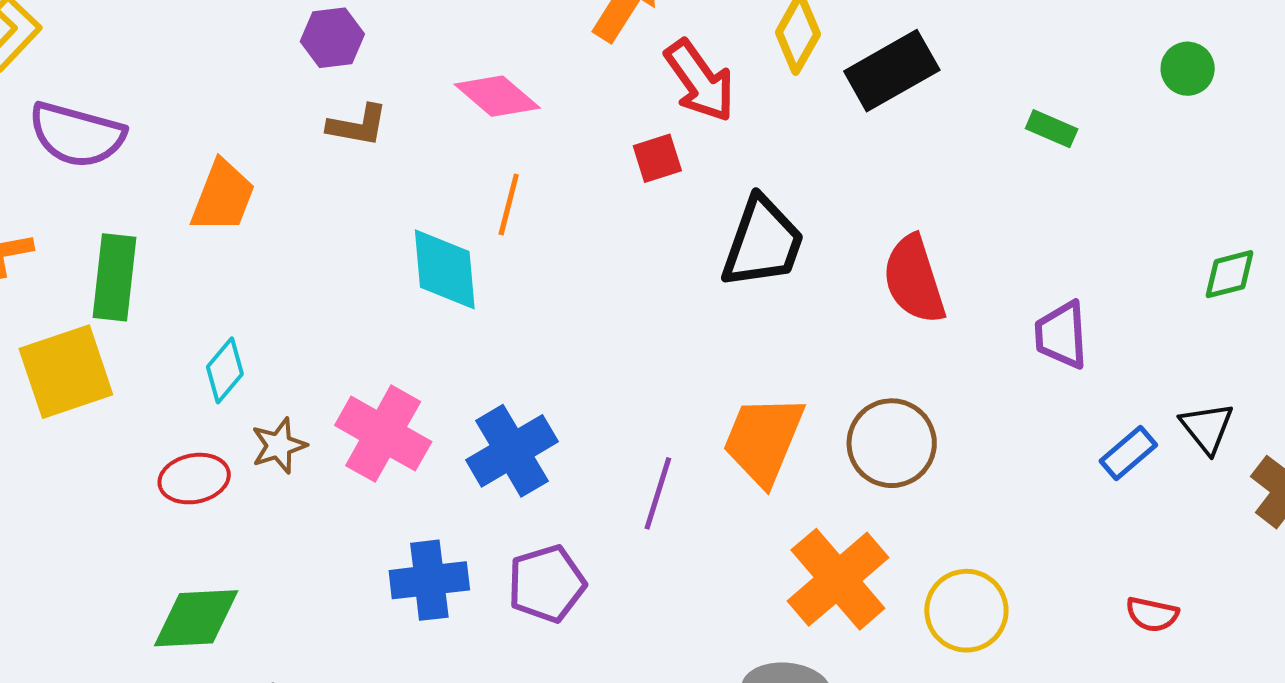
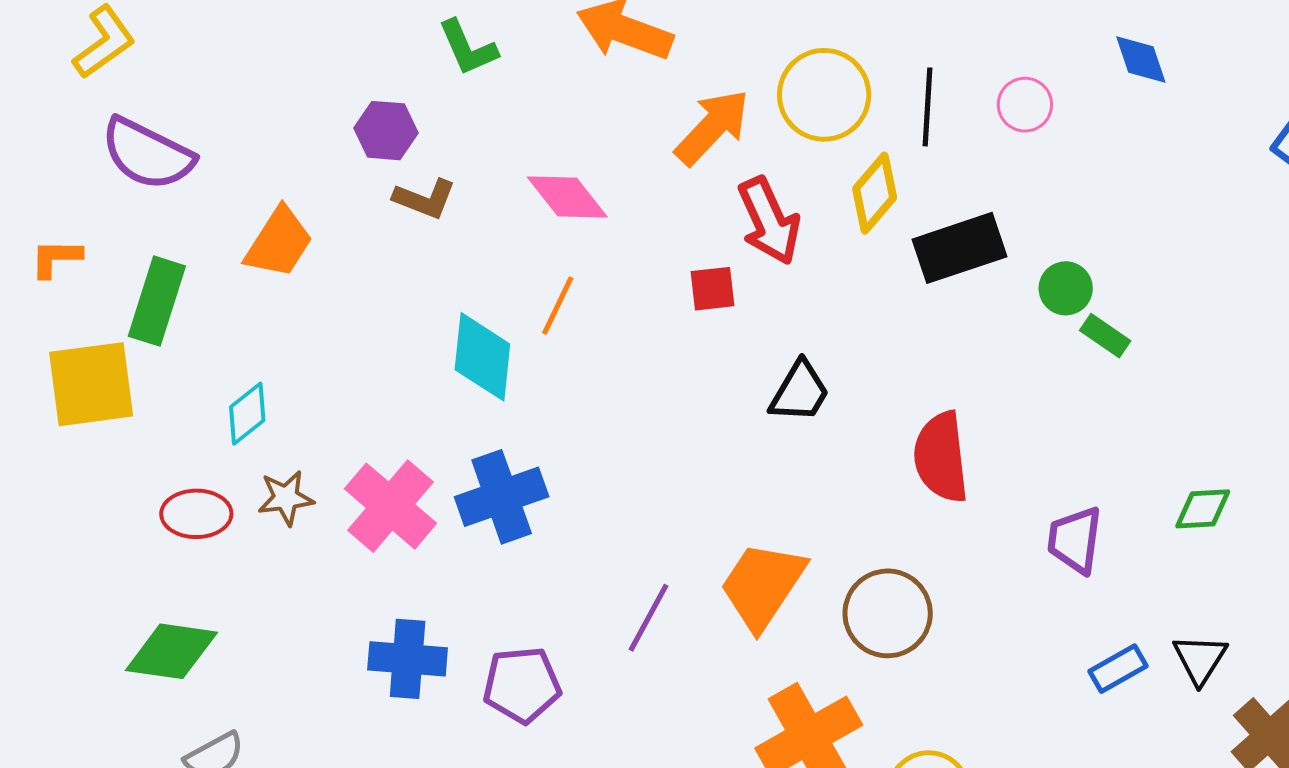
purple hexagon: (332, 38) -> (386, 131), moved
green circle: (1188, 69) -> (1066, 288), moved
black trapezoid: (763, 243) -> (800, 392), size x0.7
green diamond: (1229, 274) -> (1203, 509), moved
blue cross: (512, 451) -> (502, 497), moved

